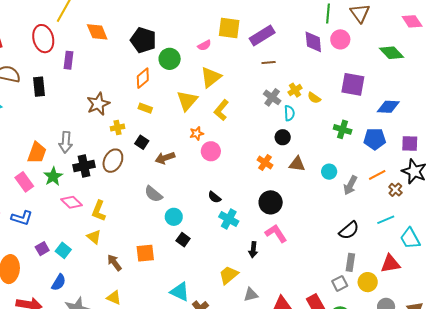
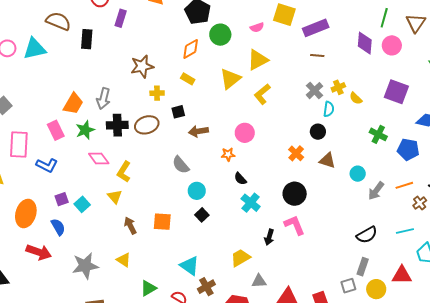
orange star: (197, 133) -> (228, 154), moved
black square: (142, 142) -> (178, 112), turned 32
brown ellipse: (113, 161) -> (147, 125), turned 35
blue semicircle: (59, 282) -> (58, 227), moved, turned -72

